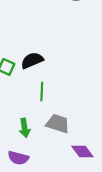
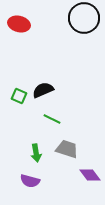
green line: (42, 92) -> (52, 119), turned -66

